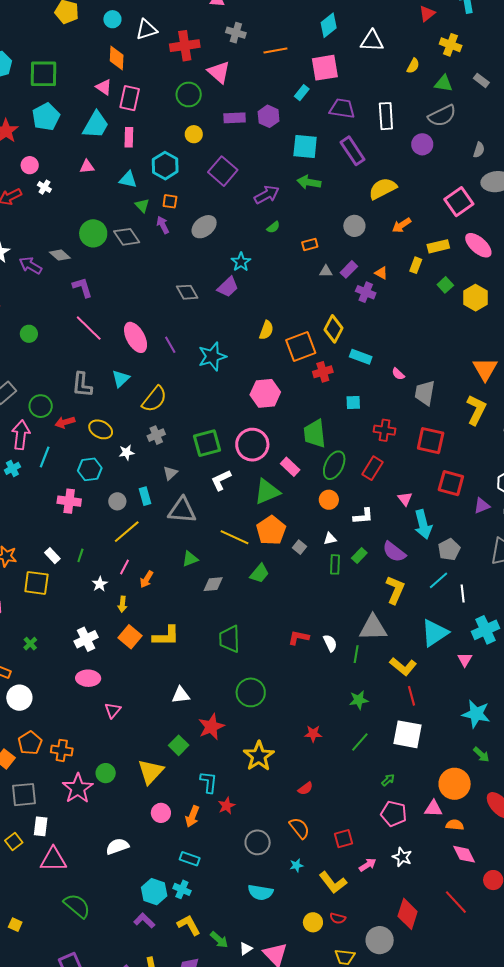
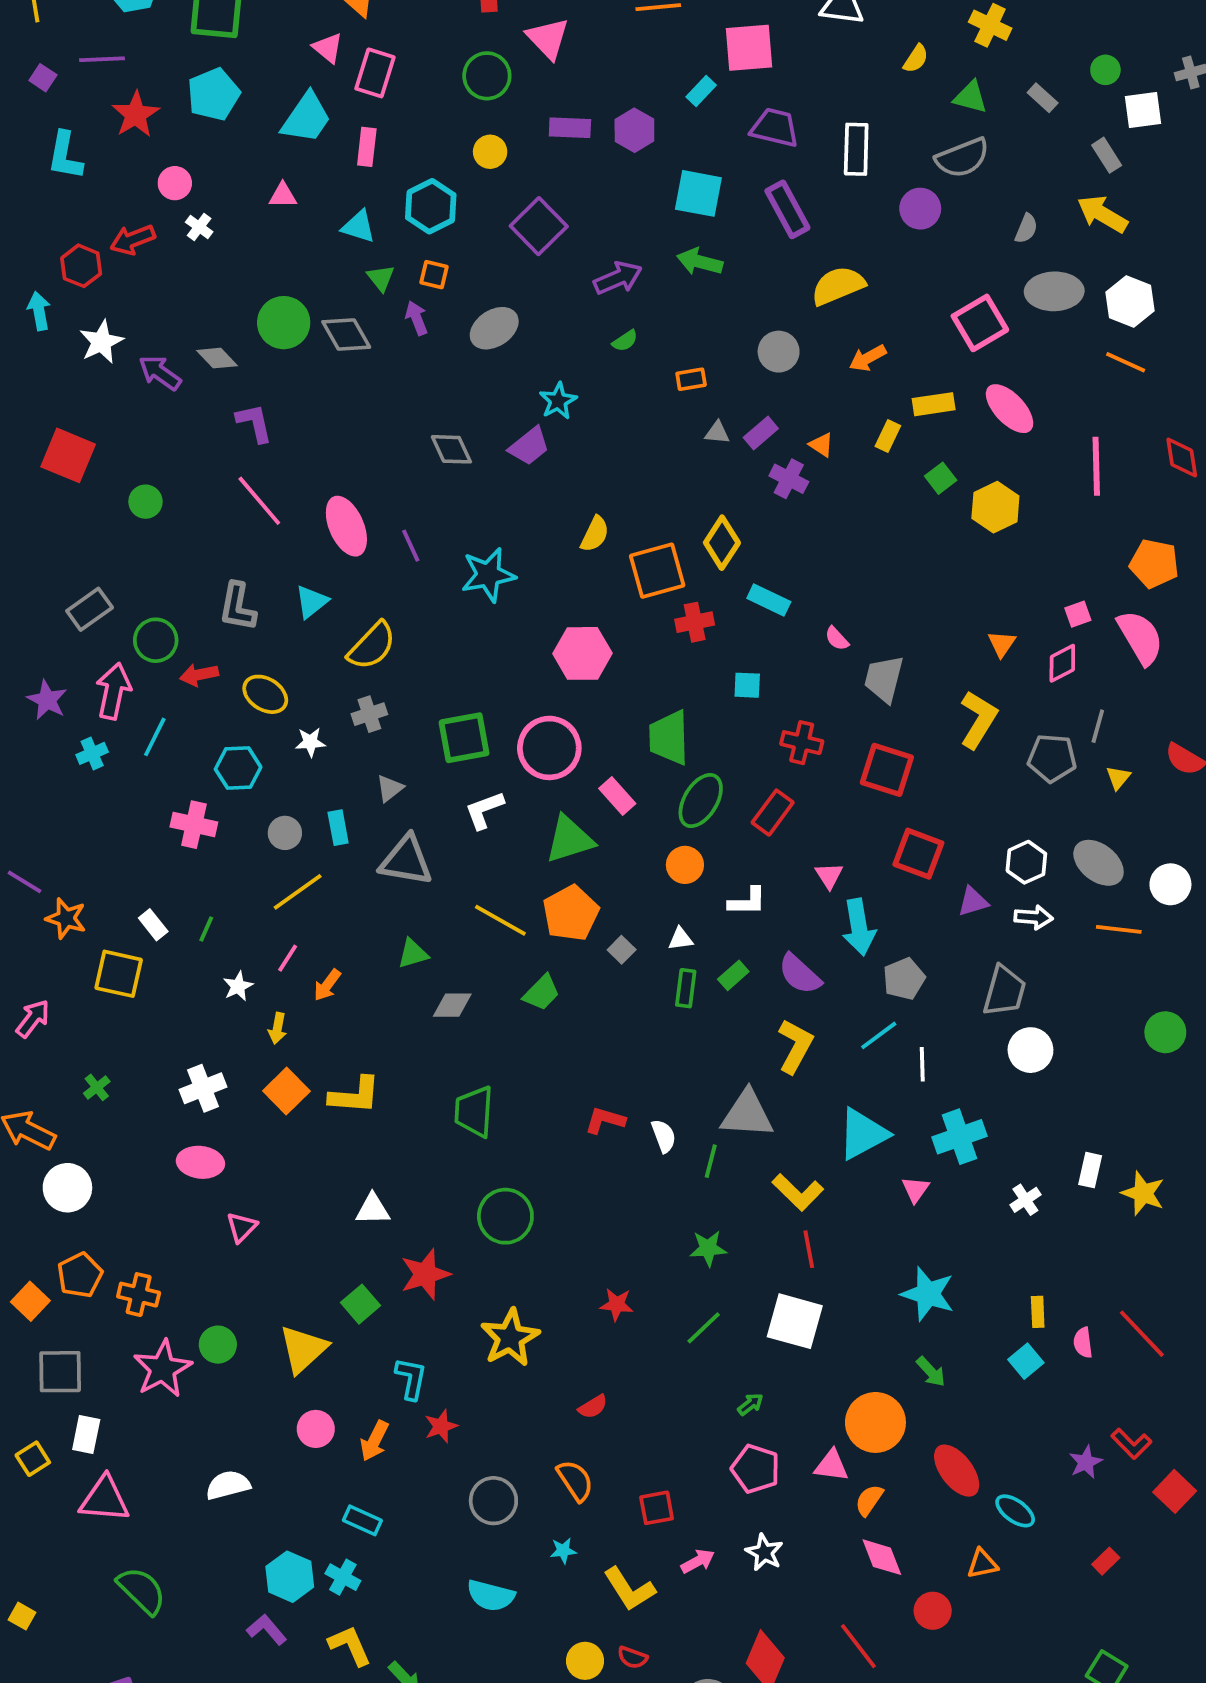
orange triangle: (485, 369) -> (1002, 644), size x0.6
orange semicircle: (455, 825) -> (869, 1500), turned -66

